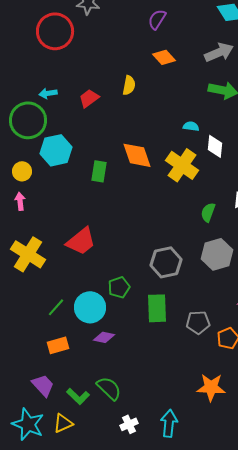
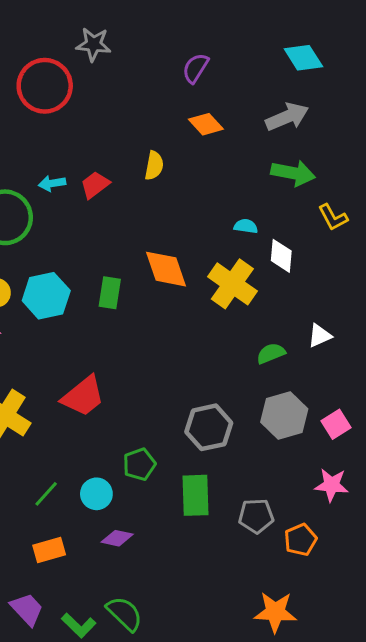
cyan arrow: (48, 93) -> (52, 183), moved
cyan hexagon: (56, 150) -> (46, 296), moved
green semicircle: (208, 212) -> (271, 353), turned 48
cyan circle: (90, 307) -> (96, 494), size x0.7

